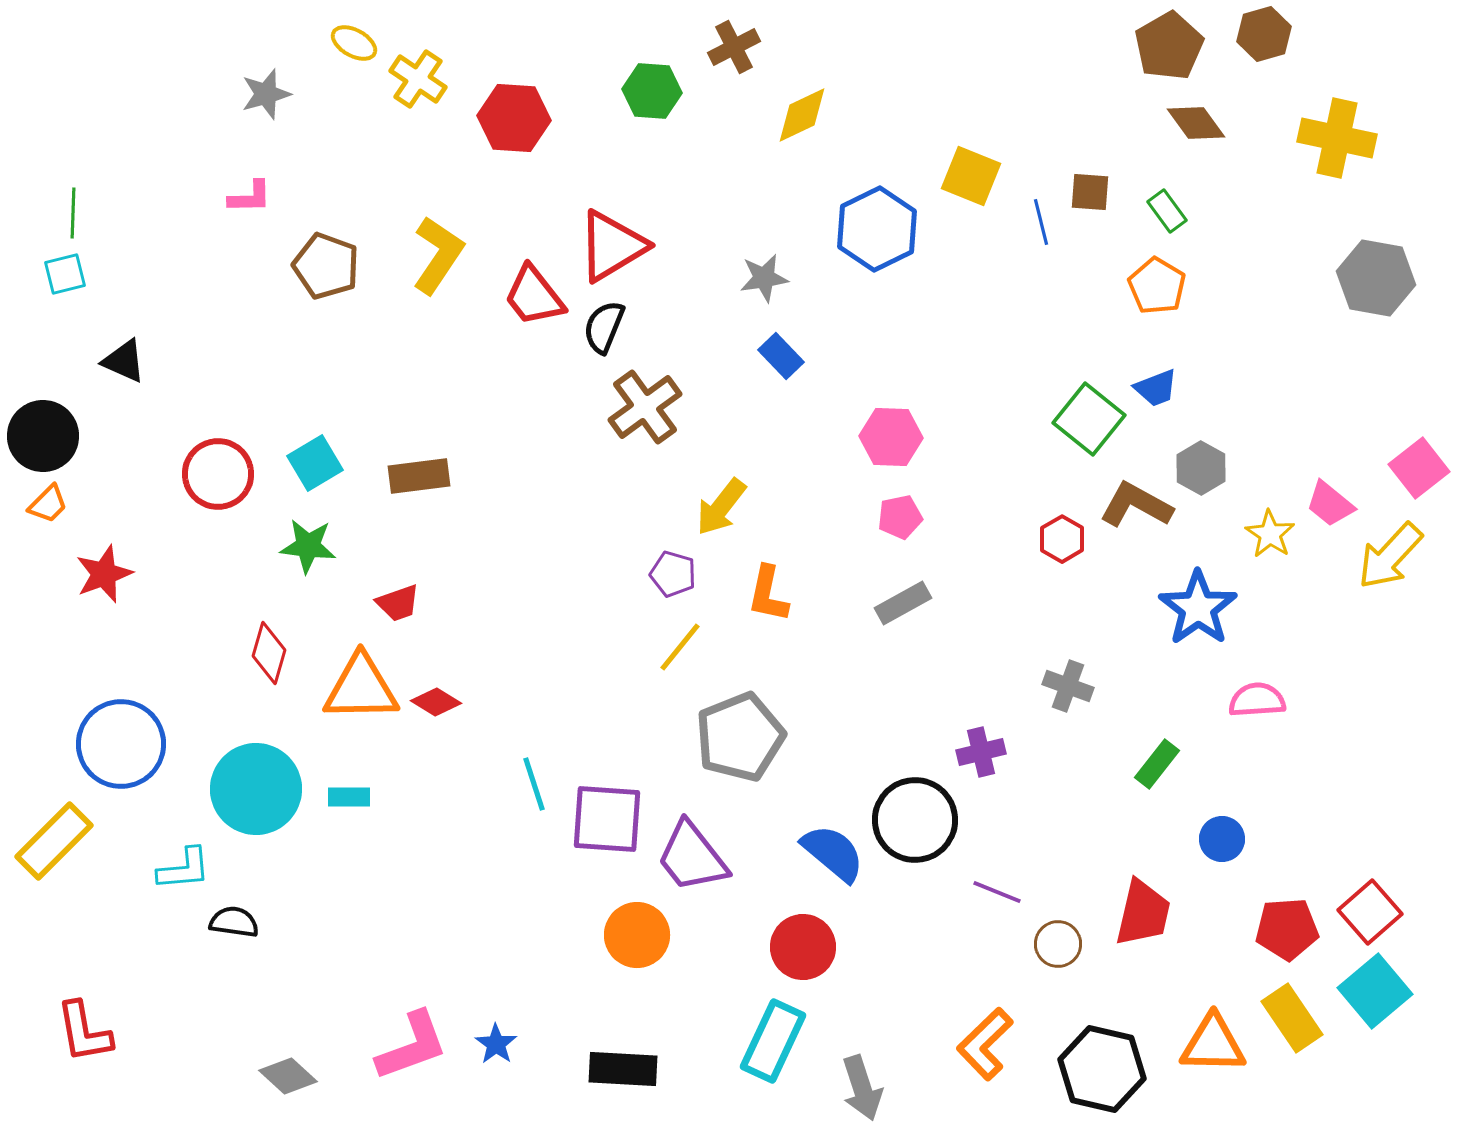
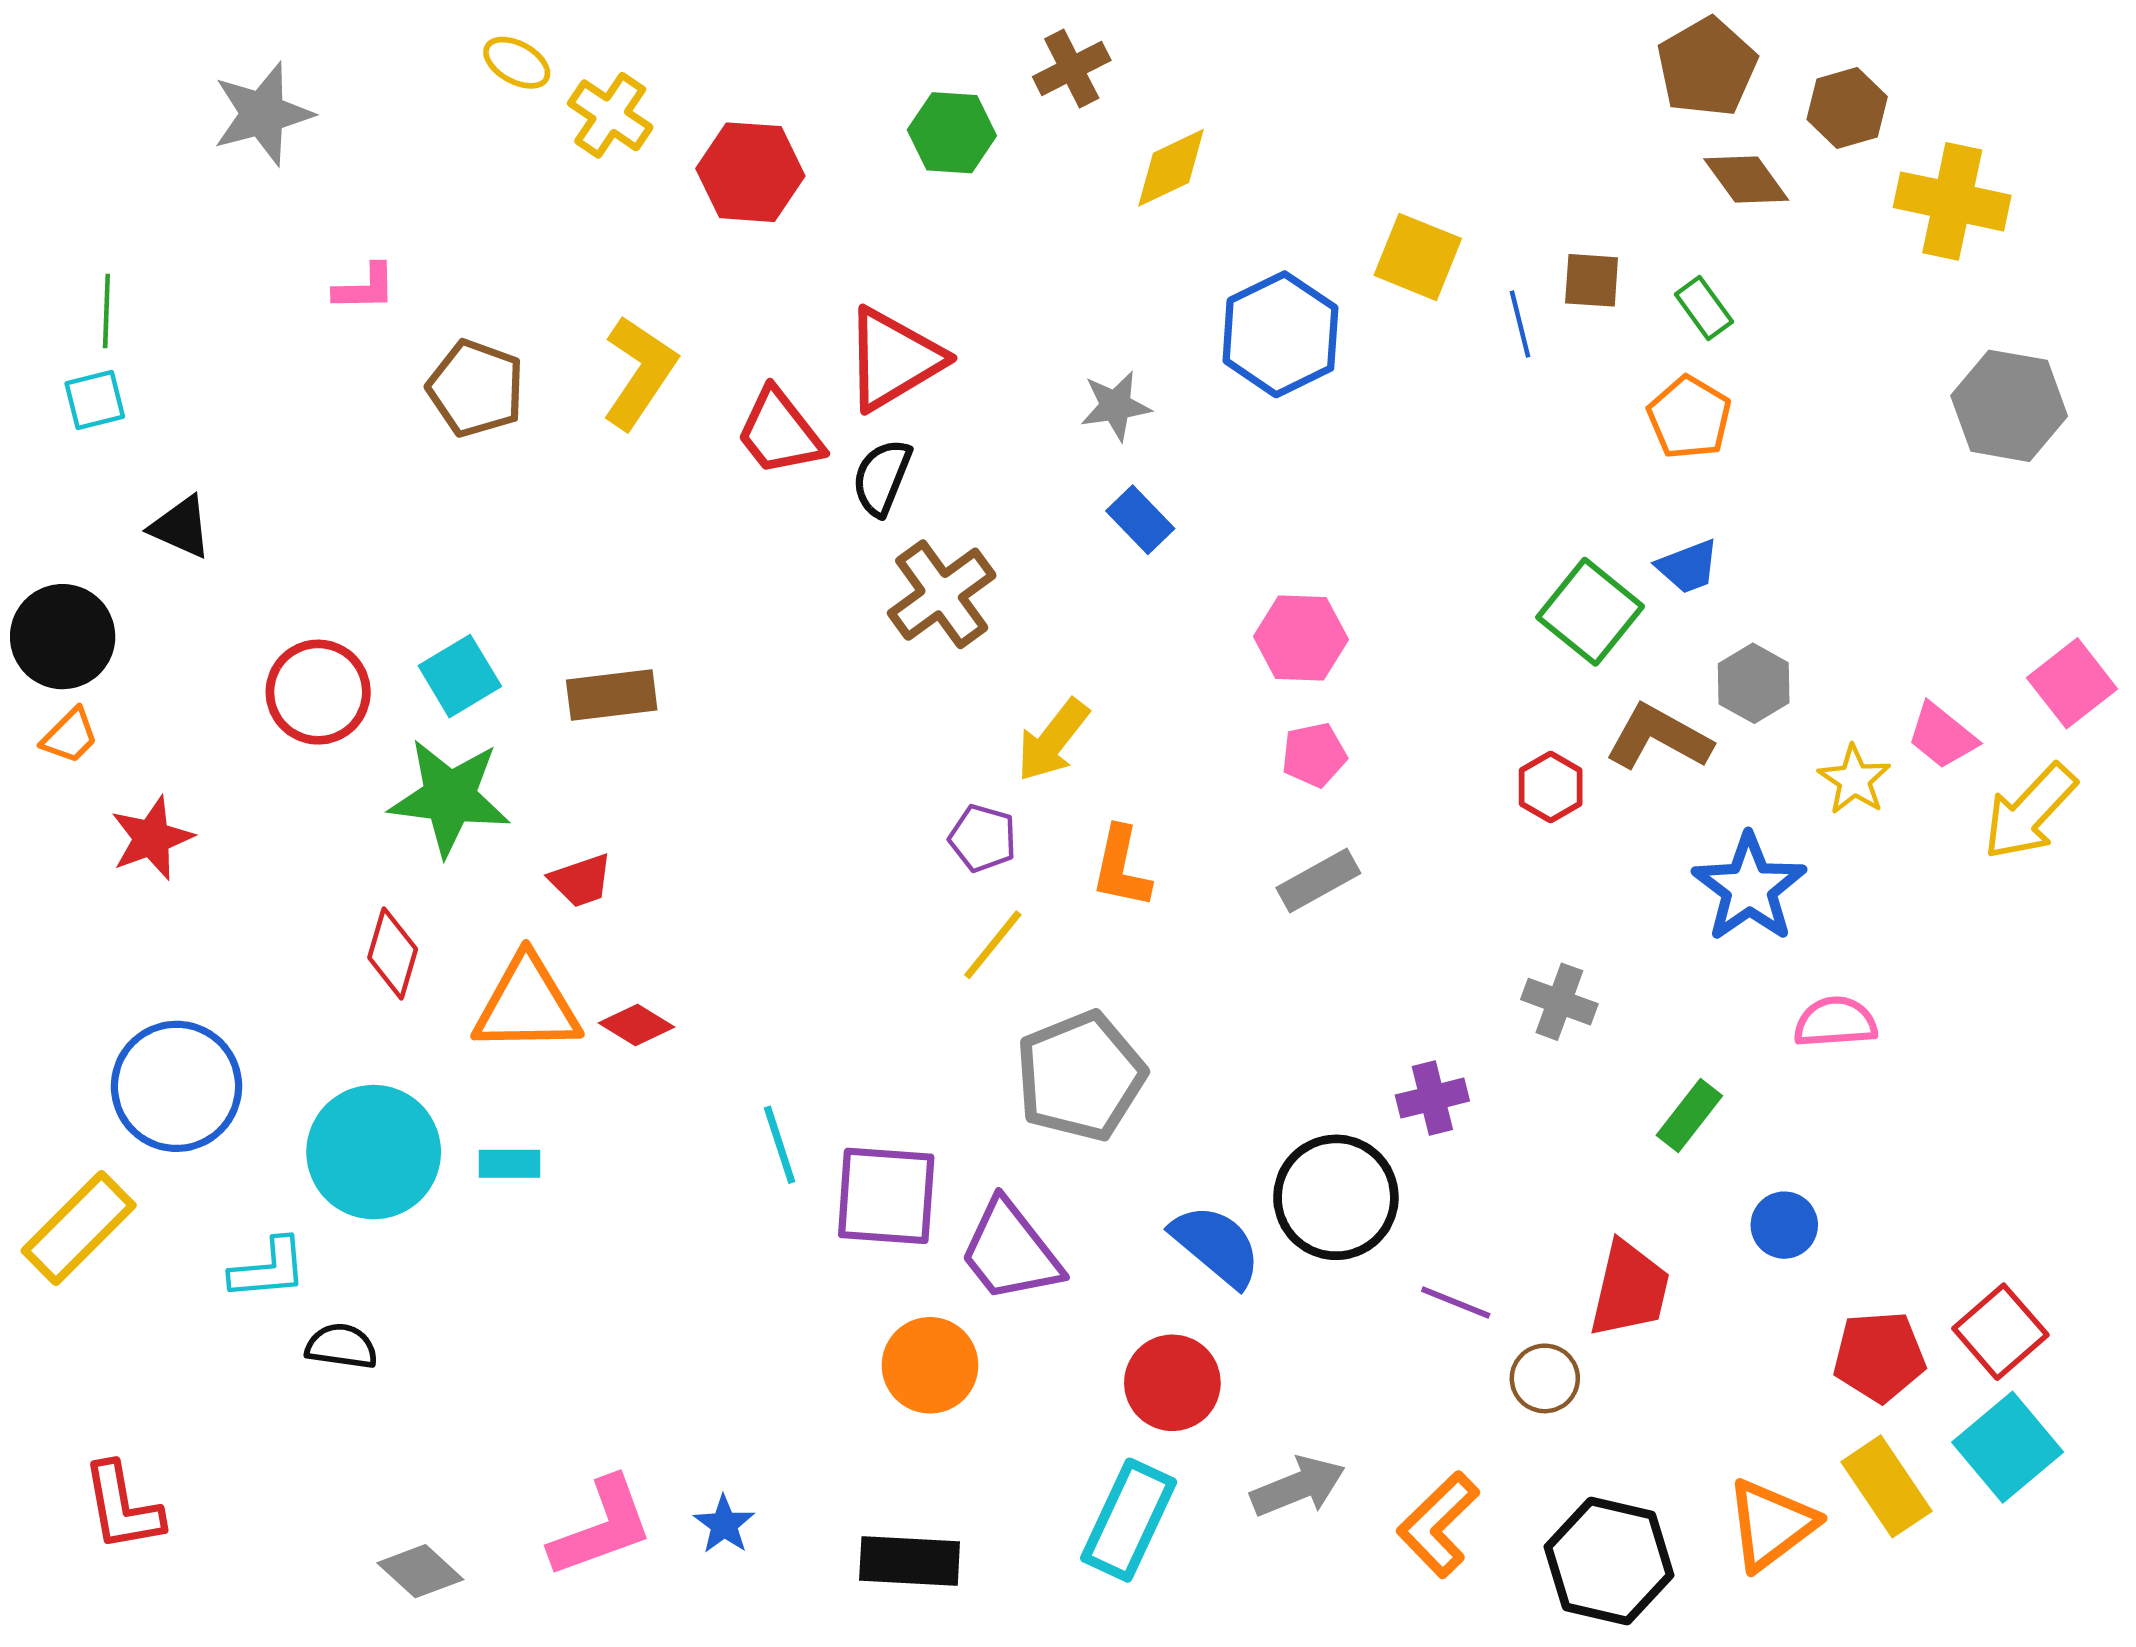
brown hexagon: (1264, 34) -> (1847, 108), moved
gray star: (266, 94) -> (263, 114), moved, size x1.4
green star: (308, 546) -> (450, 797), size x1.5
red trapezoid: (1143, 913) -> (1629, 1289), moved
orange triangle: (1213, 1044) -> (1771, 1524), turned -38
gray arrow: (862, 1088) -> (1298, 1486), moved, turned -94

